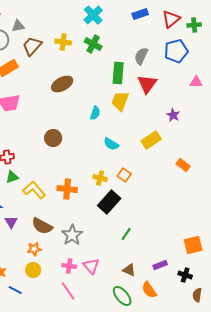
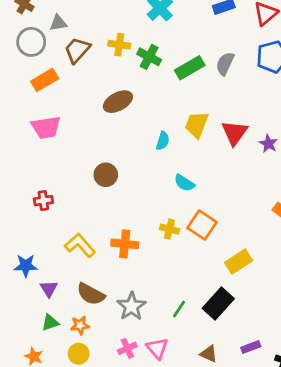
green cross: (93, 44) -> (149, 57), moved
green rectangle: (118, 73) -> (190, 68), moved, turned 55
red triangle: (147, 84) -> (235, 133), moved
yellow rectangle: (151, 140) -> (239, 262), moved
orange square: (124, 175) -> (202, 225), size x1.5
green triangle: (12, 177) -> (50, 323), moved
black rectangle: (109, 202) -> (218, 304), moved
green line: (126, 234) -> (179, 309), moved
pink cross: (69, 266) -> (127, 348), turned -32

